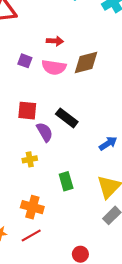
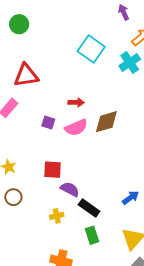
pink semicircle: (54, 67) -> (76, 127), turned -30
black rectangle: (67, 118) -> (89, 208), moved
purple semicircle: (45, 132) -> (70, 189), turned -30

